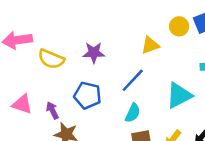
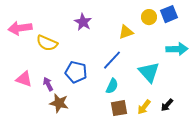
purple star: (94, 53) -> (83, 22), moved, turned 30
cyan triangle: (179, 95) -> (149, 72), turned -45

